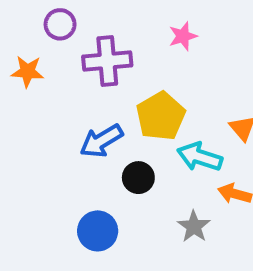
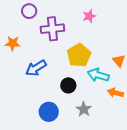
orange star: (27, 72) -> (13, 43), moved
blue arrow: (101, 141) -> (36, 68), moved
gray star: (194, 227) -> (84, 109), moved

